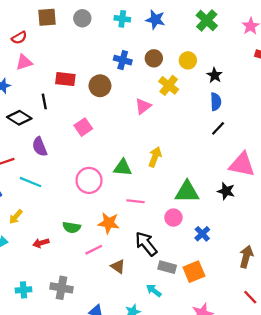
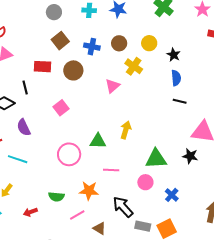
brown square: (47, 17) -> (60, 41), moved, turned -30
black line: (218, 128) -> (180, 101), turned 64

